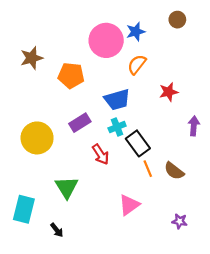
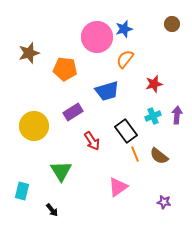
brown circle: (177, 20) -> (172, 24), moved
cyan cross: (117, 127) -> (153, 116), moved
cyan rectangle: (24, 209) -> (22, 191), size x0.7

